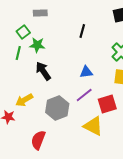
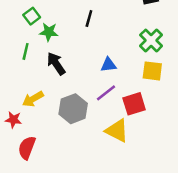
black line: (82, 31) -> (89, 19), moved
green line: (18, 53) -> (26, 51), moved
red semicircle: (38, 140) -> (27, 148), moved

